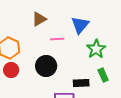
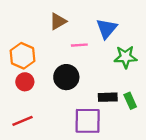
green star: (96, 49) -> (125, 57), turned 30
green rectangle: (103, 75) -> (130, 101), moved

